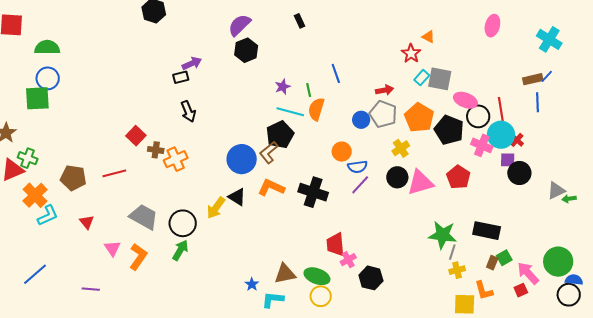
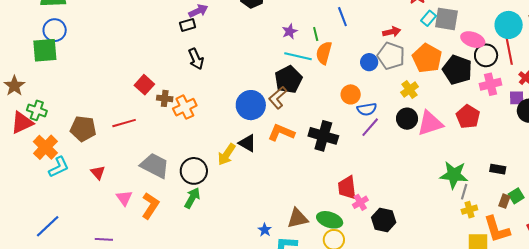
cyan circle: (501, 135) -> (509, 25), moved
pink cross: (482, 145) -> (490, 84), turned -35
black rectangle: (487, 231) -> (498, 169), size x0.6
orange L-shape: (484, 291) -> (497, 229), size x1.4

